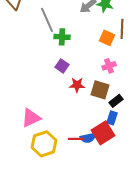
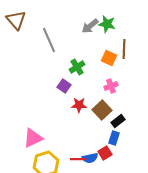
green cross: (62, 37) -> (77, 67), moved, turned -35
brown square: (100, 90) -> (102, 110), turned 30
red square: (103, 133) -> (105, 153), size x0.6

